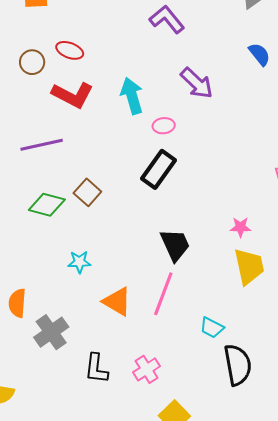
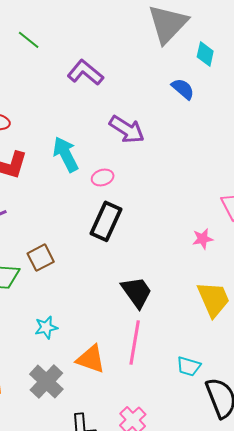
brown square: (87, 192) -> (41, 258), turned 32
pink star: (240, 227) -> (203, 239), moved
gray cross: (51, 332) -> (46, 382), moved

